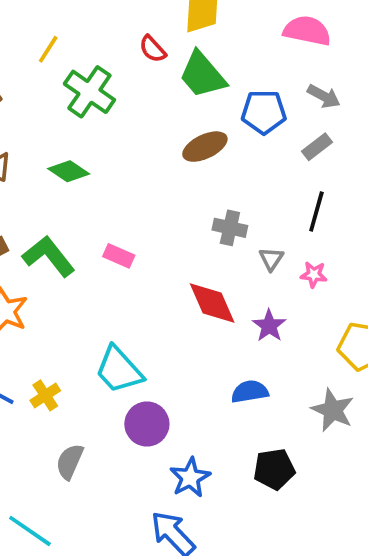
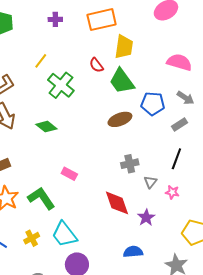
gray cross: (230, 228) -> (130, 164), turned -30
green L-shape: (49, 256) -> (41, 198), moved
yellow cross: (45, 395) -> (32, 238), moved

